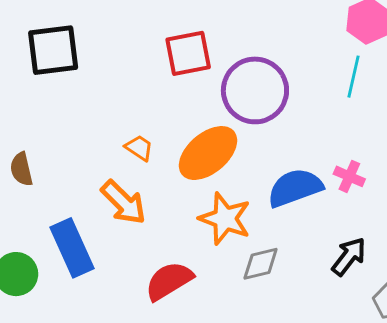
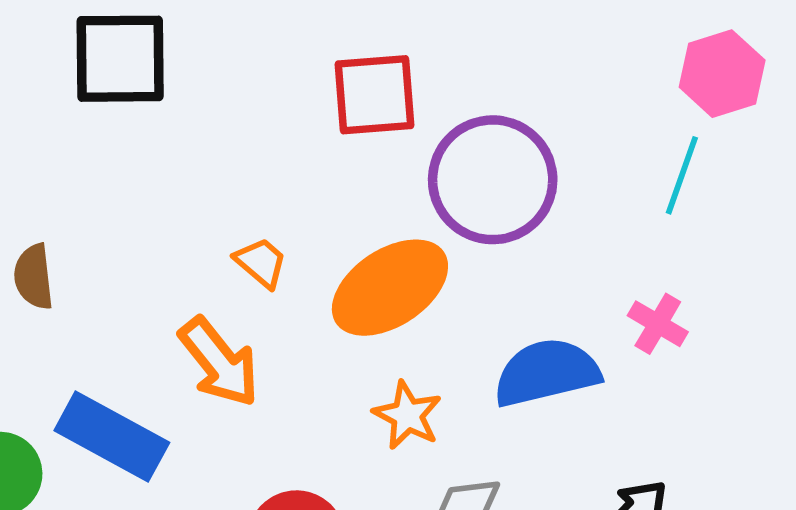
pink cross: (349, 176) -> (658, 324), moved
orange star: (225, 219) -> (407, 415), size x0.7
blue rectangle: (72, 248) -> (112, 437), turned -44

